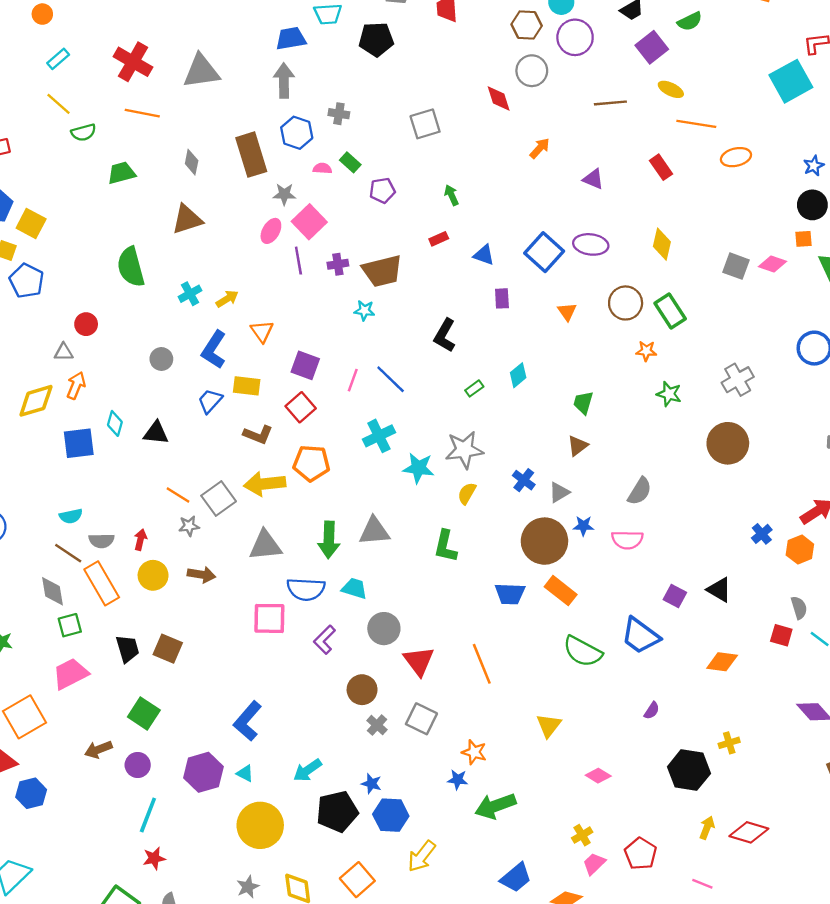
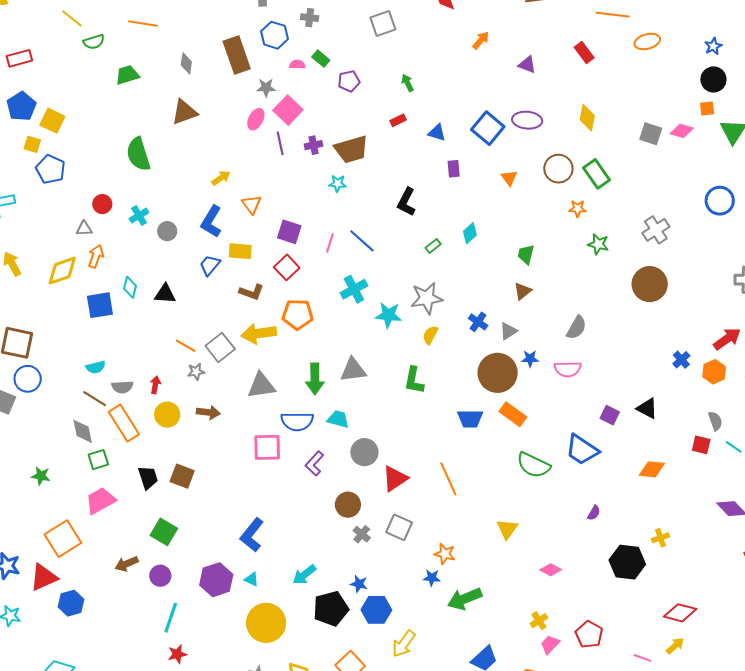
cyan cross: (190, 294) -> (139, 216), moved
red triangle: (419, 661) -> (395, 479), turned 36
yellow arrow: (707, 828) -> (675, 646), moved, turned 30

